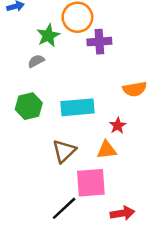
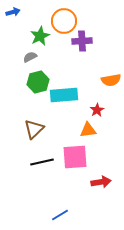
green hexagon: (29, 106) -> (38, 82), moved
brown triangle: (64, 151) -> (34, 129), moved
black line: (64, 208) -> (42, 162), moved, turned 30

